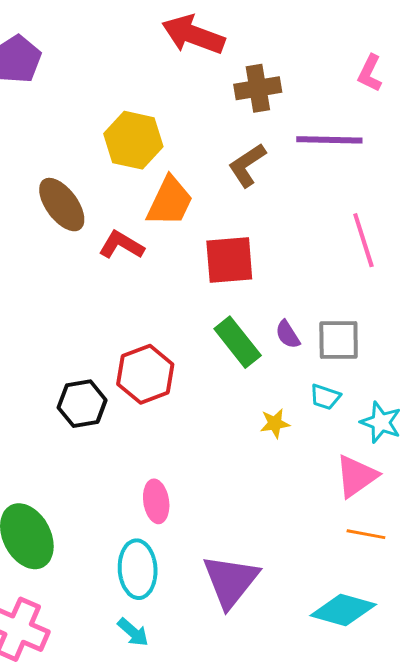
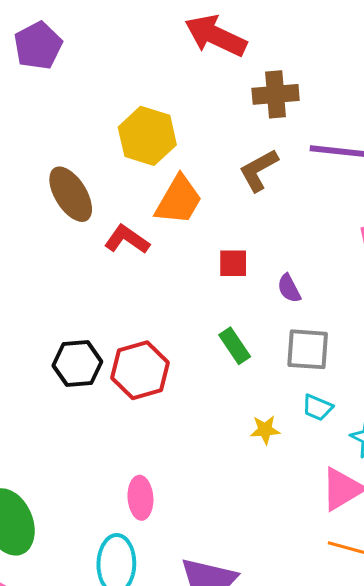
red square: (229, 260) -> (233, 263), size x0.6
purple semicircle: (288, 335) -> (289, 288), moved
gray square: (339, 340) -> (308, 349), moved
green rectangle: (238, 342) -> (235, 346), size x0.7
black hexagon: (82, 404) -> (77, 364), moved

